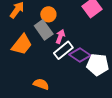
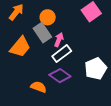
purple diamond: (80, 55) -> (60, 76), moved
white pentagon: (98, 65) -> (96, 69), turned -30

